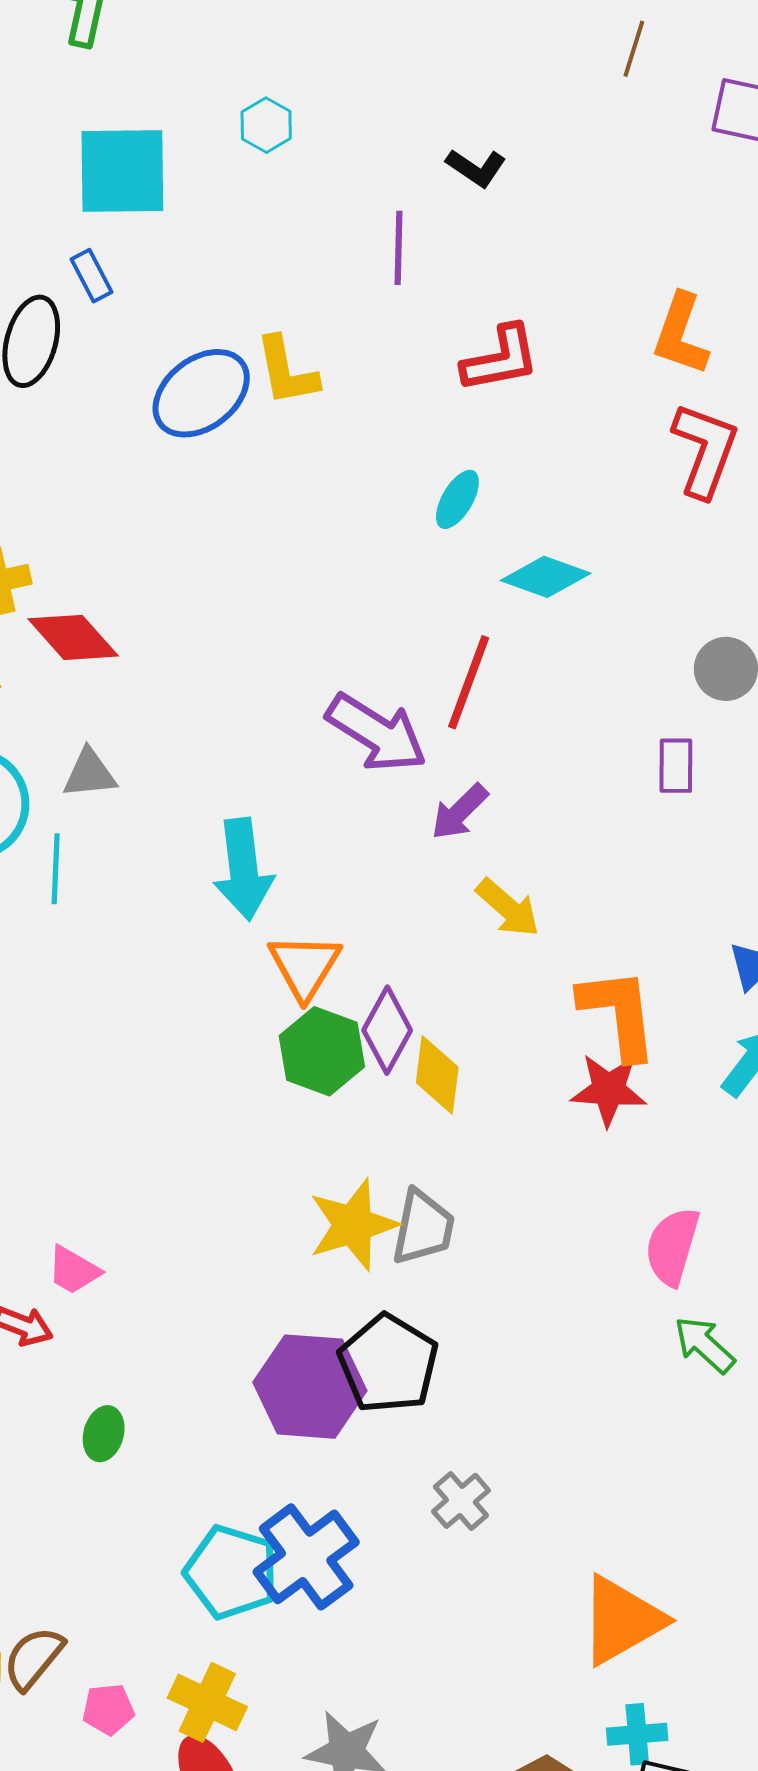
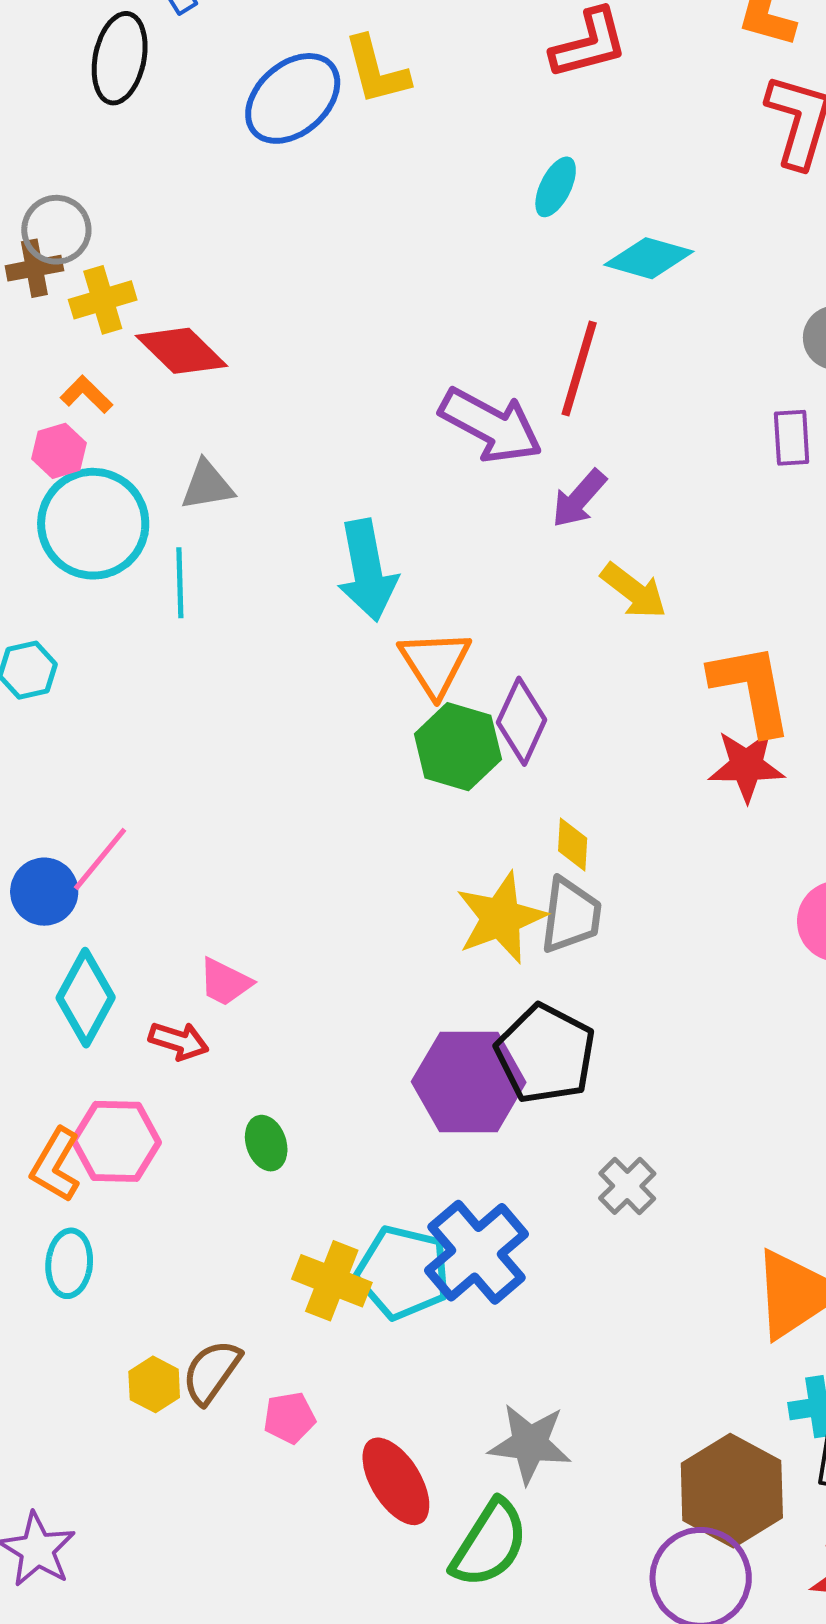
yellow diamond: (437, 1075) -> (573, 844), moved, size x0.7
green ellipse: (104, 1434) -> (266, 1143), turned -30
yellow cross: (207, 1702) -> (332, 1281), moved

